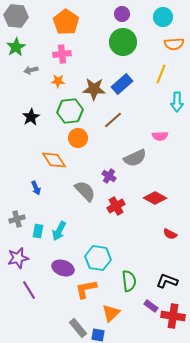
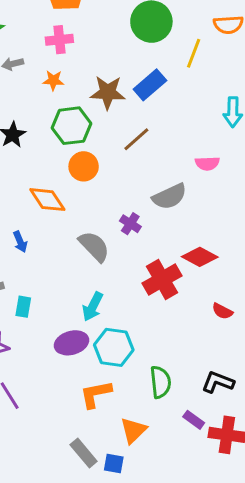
yellow line: (161, 74) -> (194, 53), moved
red cross: (116, 206) -> (162, 280), moved, size x1.4
cyan arrow: (59, 231) -> (93, 307), moved
purple ellipse: (63, 268) -> (71, 343), moved, turned -35

